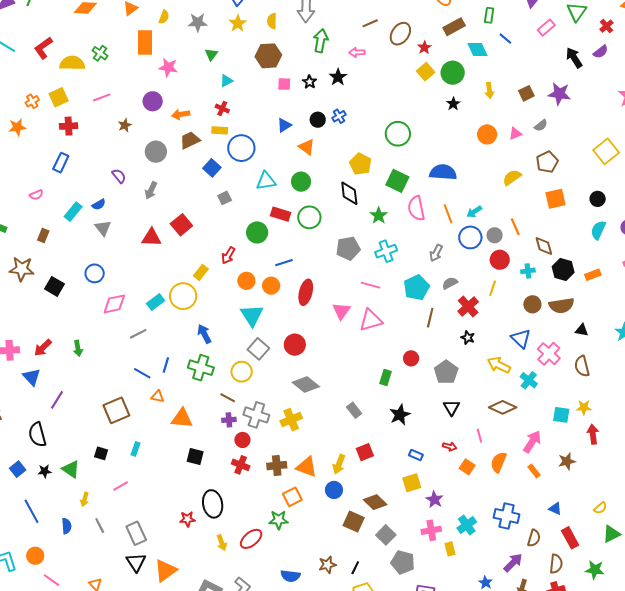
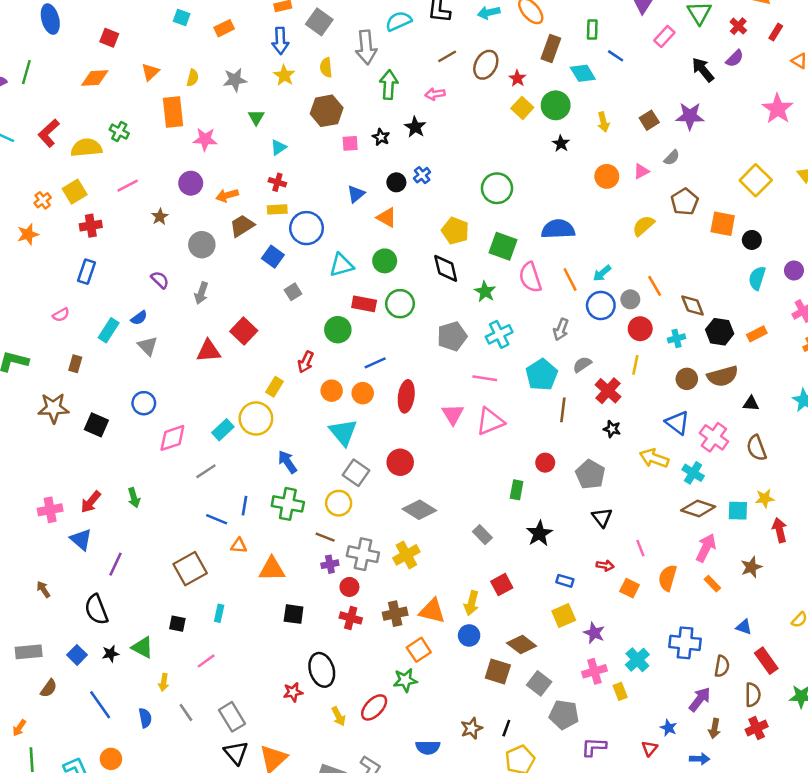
brown rectangle: (454, 27) -> (551, 49), turned -35
orange square: (555, 199) -> (723, 224), moved, turned 30
brown diamond: (503, 407) -> (698, 509), moved

